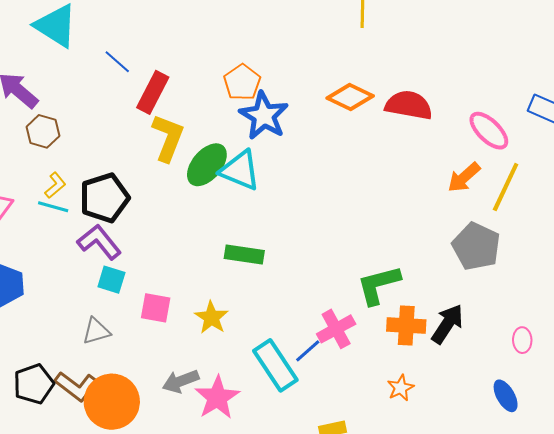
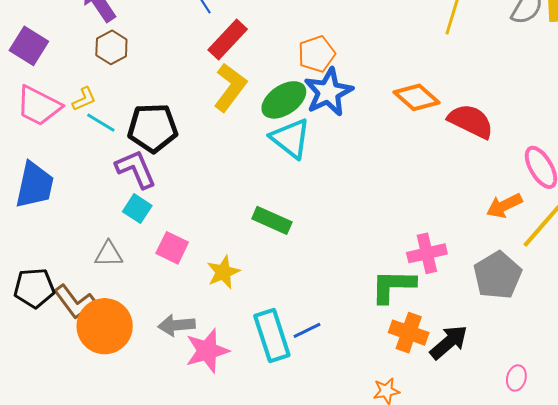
green ellipse: (207, 165) -> (284, 100), moved
yellow L-shape: (55, 185) -> (84, 99), moved
pink cross: (336, 329) -> (427, 253), moved

